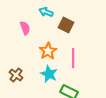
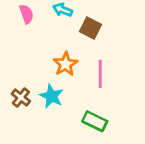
pink semicircle: (25, 28) -> (26, 14), moved
cyan star: (49, 74) -> (52, 96), moved

